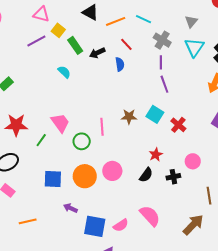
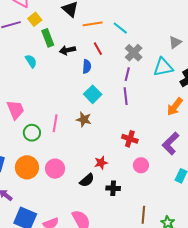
gray triangle: (191, 22) -> (175, 42), moved
cyan triangle: (194, 47) -> (163, 67), turned 30
cyan square: (155, 114) -> (93, 94), moved
red cross: (178, 125) -> (130, 139), turned -35
pink circle: (193, 161) -> (141, 165), moved

